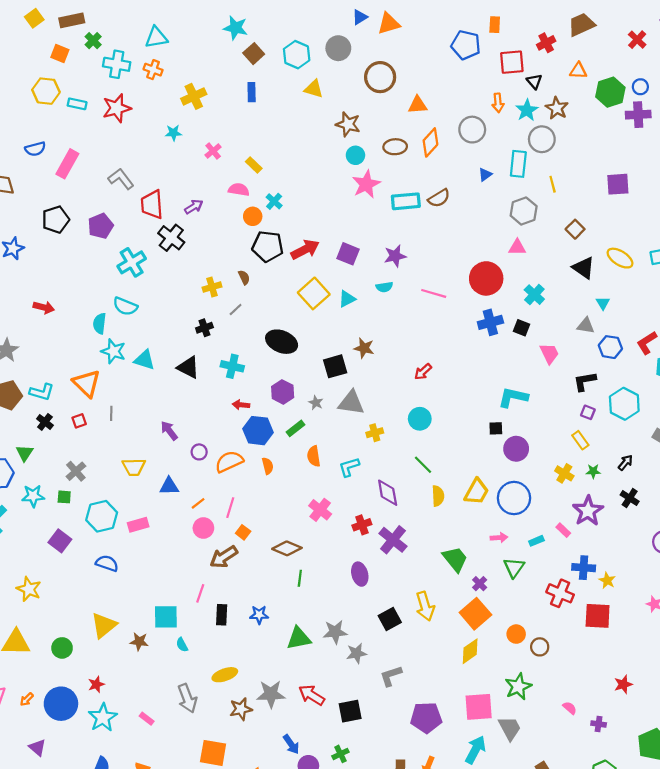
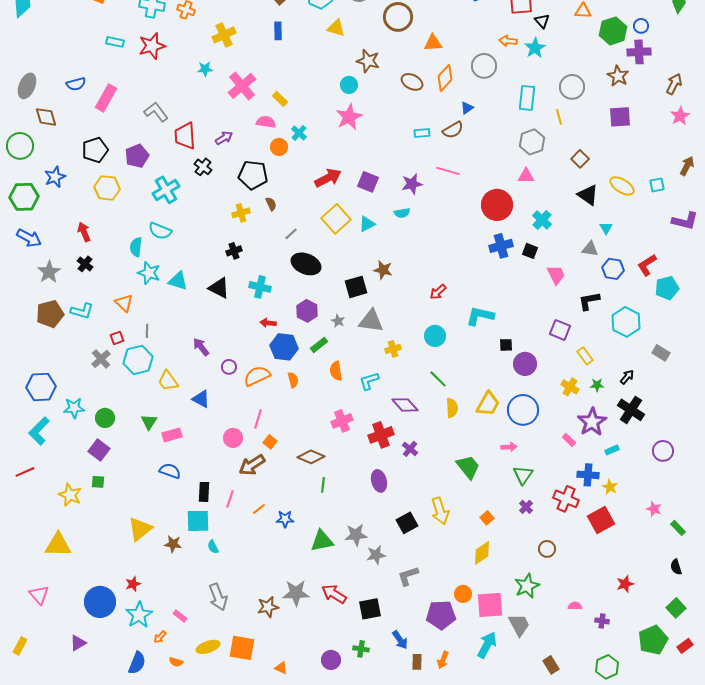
yellow hexagon: (46, 91) -> (107, 188), moved
orange arrow: (498, 103) -> (508, 41), turned 102
brown star: (557, 108) -> (618, 76), moved
gray circle: (542, 139) -> (572, 87), moved
brown ellipse: (395, 147) -> (412, 82), turned 30
pink cross: (213, 151) -> (242, 86), size x1.8
cyan circle: (355, 155) -> (349, 85), moved
blue triangle: (485, 175) -> (467, 108), moved
pink star: (366, 184) -> (349, 117), moved
cyan rectangle: (406, 201) -> (422, 133), size x0.6
black cross: (171, 238) -> (203, 167), size x0.7
black pentagon: (268, 246) -> (253, 175), moved
pink line: (434, 293) -> (448, 171), moved
red arrow: (44, 307) -> (84, 232), turned -126
gray line: (236, 310) -> (291, 234), moved
orange triangle: (87, 383) -> (124, 303), size x0.7
cyan L-shape: (513, 397) -> (480, 316), moved
purple square: (588, 412) -> (560, 330), moved, size x1.5
black cross: (45, 422) -> (85, 264), moved
green triangle: (25, 453) -> (149, 422), moved
yellow trapezoid: (134, 467) -> (168, 381), turned 55
gray cross: (76, 471) -> (101, 359), moved
blue triangle: (169, 486) -> (201, 399), turned 30
purple diamond: (388, 493) -> (405, 405), turned -32
green square: (64, 497) -> (98, 482), moved
black cross: (630, 498) -> (631, 410), size x1.5
orange line: (198, 503) -> (259, 509), moved
pink cross: (320, 510) -> (342, 421), turned 30
cyan hexagon: (102, 516) -> (138, 360), moved
red cross: (362, 525) -> (381, 435), size x1.4
purple cross: (393, 540) -> (410, 449), size x0.6
cyan rectangle: (536, 541) -> (612, 450), moved
blue semicircle: (107, 563) -> (170, 471), moved
purple cross: (480, 584) -> (526, 507), moved
orange square: (475, 614) -> (487, 518), size x0.5
black rectangle: (222, 615) -> (204, 492), moved
red square: (598, 616) -> (601, 520), turned -32
orange circle: (516, 634) -> (463, 594), moved
green circle: (62, 648) -> (105, 418), moved
yellow ellipse: (225, 675) -> (208, 647), moved
orange arrow: (27, 699) -> (160, 637), moved
pink semicircle: (570, 708) -> (575, 606), turned -40
blue arrow: (291, 744) -> (400, 640), moved
purple triangle: (37, 748) -> (78, 643), turned 48
green cross: (340, 754) -> (361, 649), turned 35

